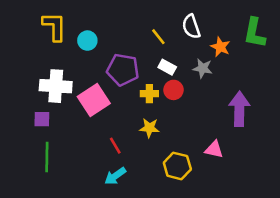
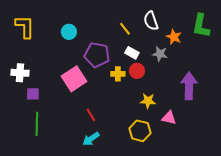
yellow L-shape: (54, 27) -> (25, 27), moved
white cross: (56, 86) -> (20, 73), moved, size x0.7
yellow star: (149, 128) -> (148, 101), moved

